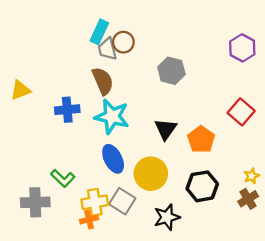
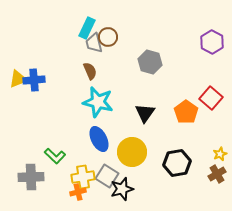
brown semicircle: (103, 81) -> (90, 71), size x0.7
blue cross: (67, 110) -> (34, 80), moved
orange pentagon: (201, 139) -> (186, 112), moved
black star: (167, 217) -> (122, 189), moved

